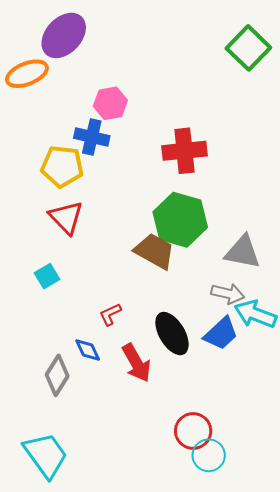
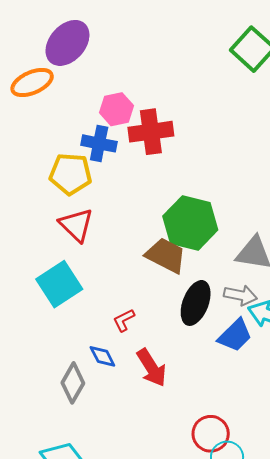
red cross: (184, 151) -> (151, 132), moved
cyan square: (47, 276) -> (59, 284), size x1.8
black ellipse: (172, 334) -> (196, 303), moved, turned 54

